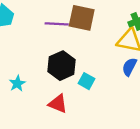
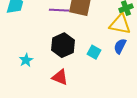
cyan square: (87, 81) -> (94, 52), moved

